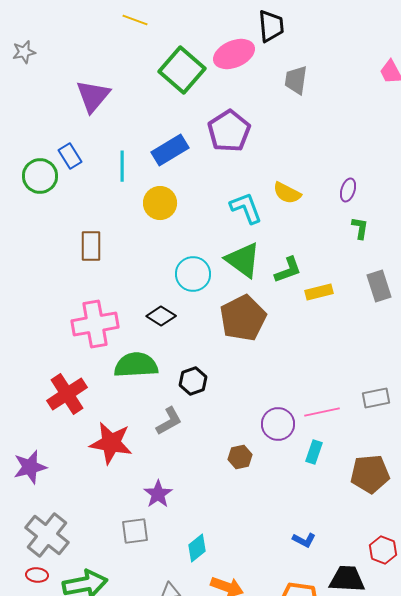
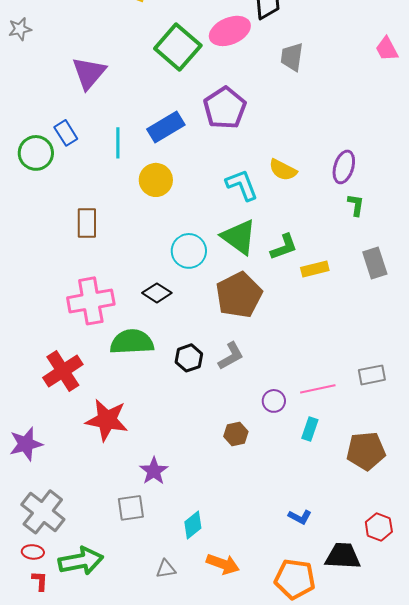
purple ellipse: (348, 190) -> (344, 167), size x1.4
gray L-shape: (169, 421) -> (231, 356), moved
purple circle: (278, 424) -> (274, 401), size x0.7

